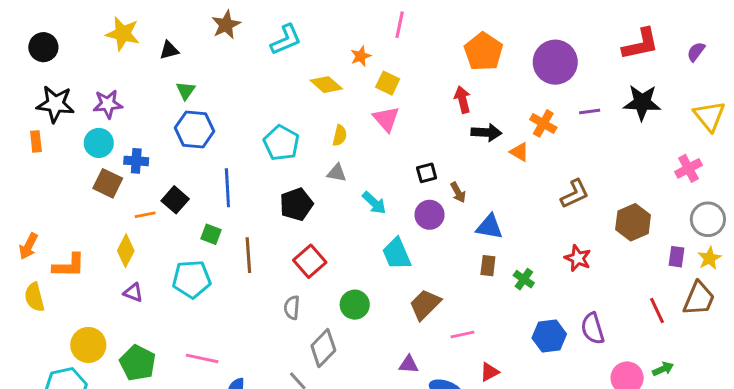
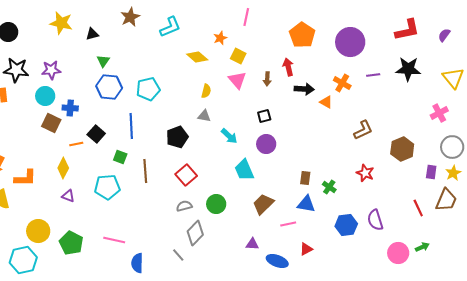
cyan pentagon: (281, 143) -> (148, 89), moved, turned 30
brown arrow: (458, 192) -> (267, 79), moved, turned 32
blue triangle: (489, 227) -> (306, 204), moved
gray semicircle: (292, 308) -> (184, 206), moved, turned 70

